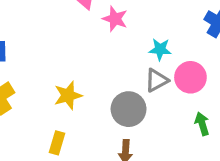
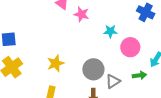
gray triangle: (157, 80) -> (113, 81), moved
green arrow: (202, 124) -> (139, 75), turned 104

